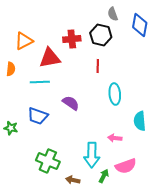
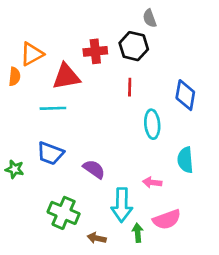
blue diamond: (140, 25) -> (185, 95), moved
orange semicircle: (11, 69) -> (15, 77), moved
purple semicircle: (71, 103) -> (94, 169), moved
green arrow: (104, 176) -> (138, 233), turned -32

